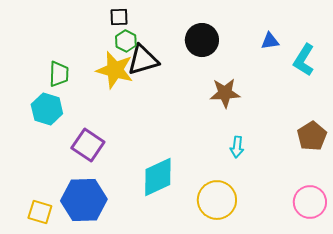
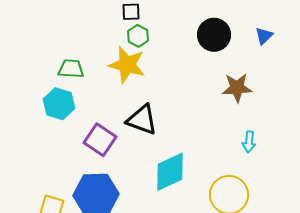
blue triangle: (270, 41) -> (264, 36), moved, turned -36
black triangle: (143, 60) -> (142, 120), moved, turned 36
green trapezoid: (59, 74) -> (71, 69), turned -88

